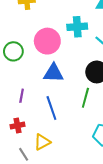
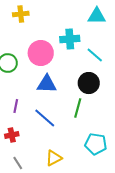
blue line: (51, 108) -> (45, 118), turned -30
yellow triangle: (42, 142) -> (54, 158), moved

